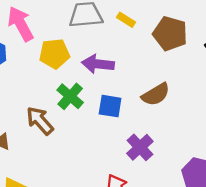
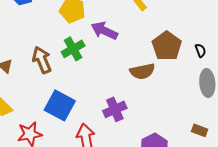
brown pentagon: (170, 34) -> (167, 46), moved
blue square: (110, 106) -> (60, 105), moved, size x1.4

